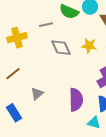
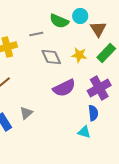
gray triangle: (37, 94) -> (26, 113), moved
purple semicircle: (76, 100) -> (64, 88), moved, turned 65

